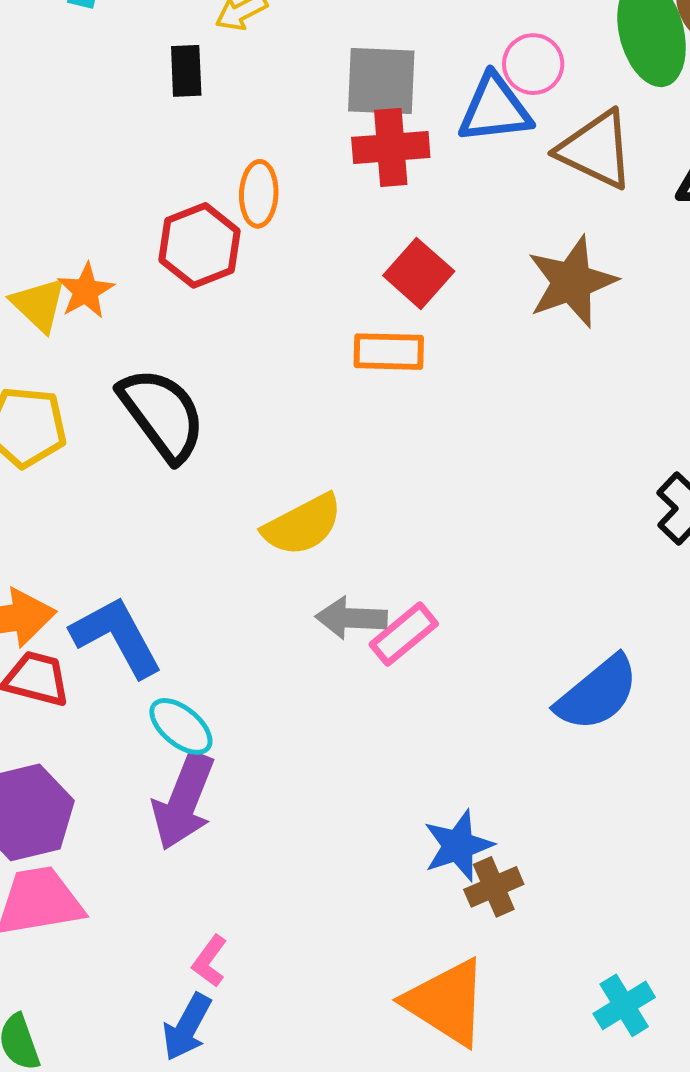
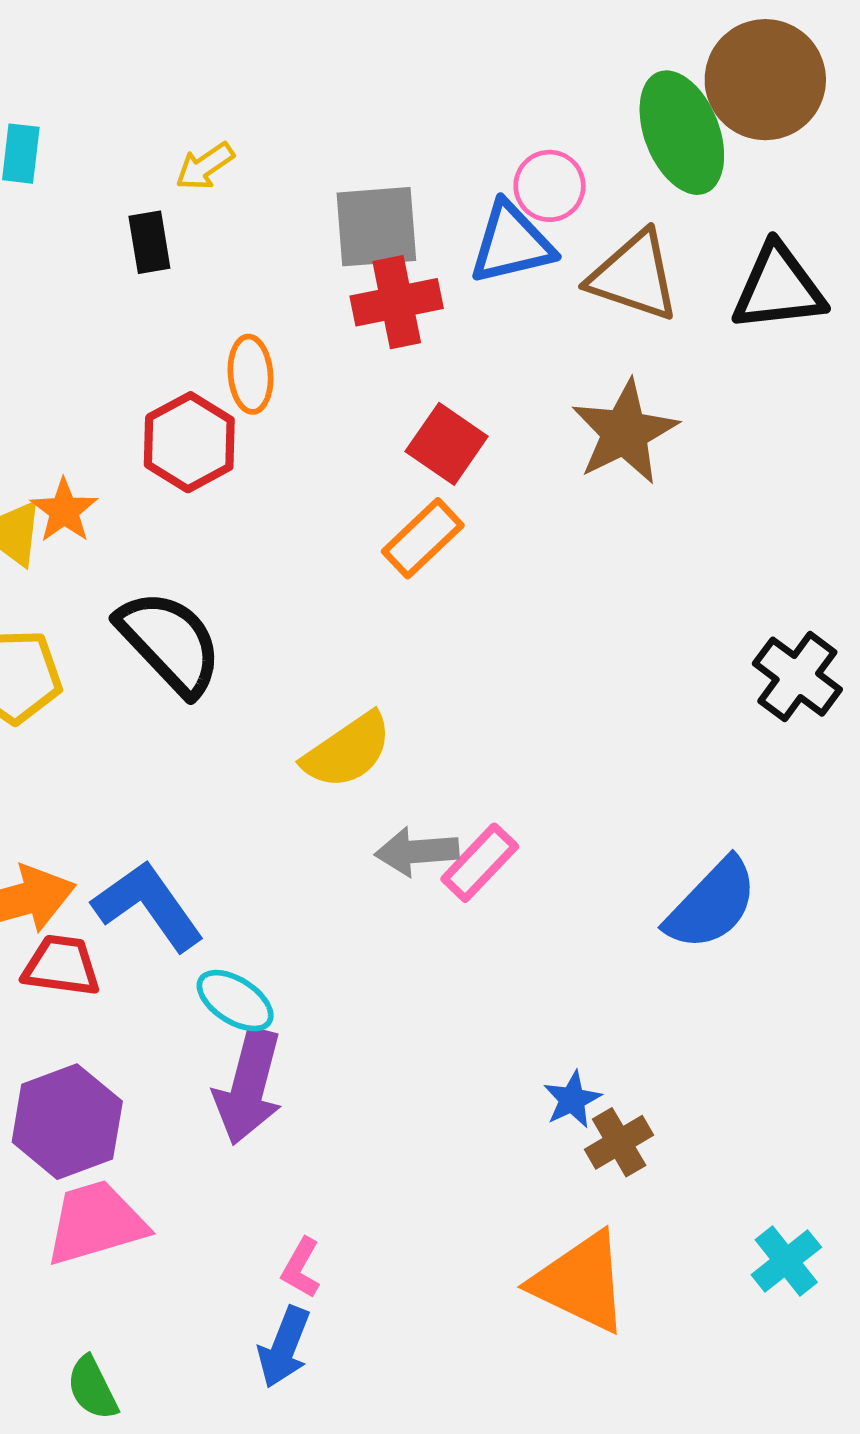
orange rectangle: (389, 352) -> (423, 538), turned -38
blue star: (458, 846) -> (572, 1100), size x0.7

